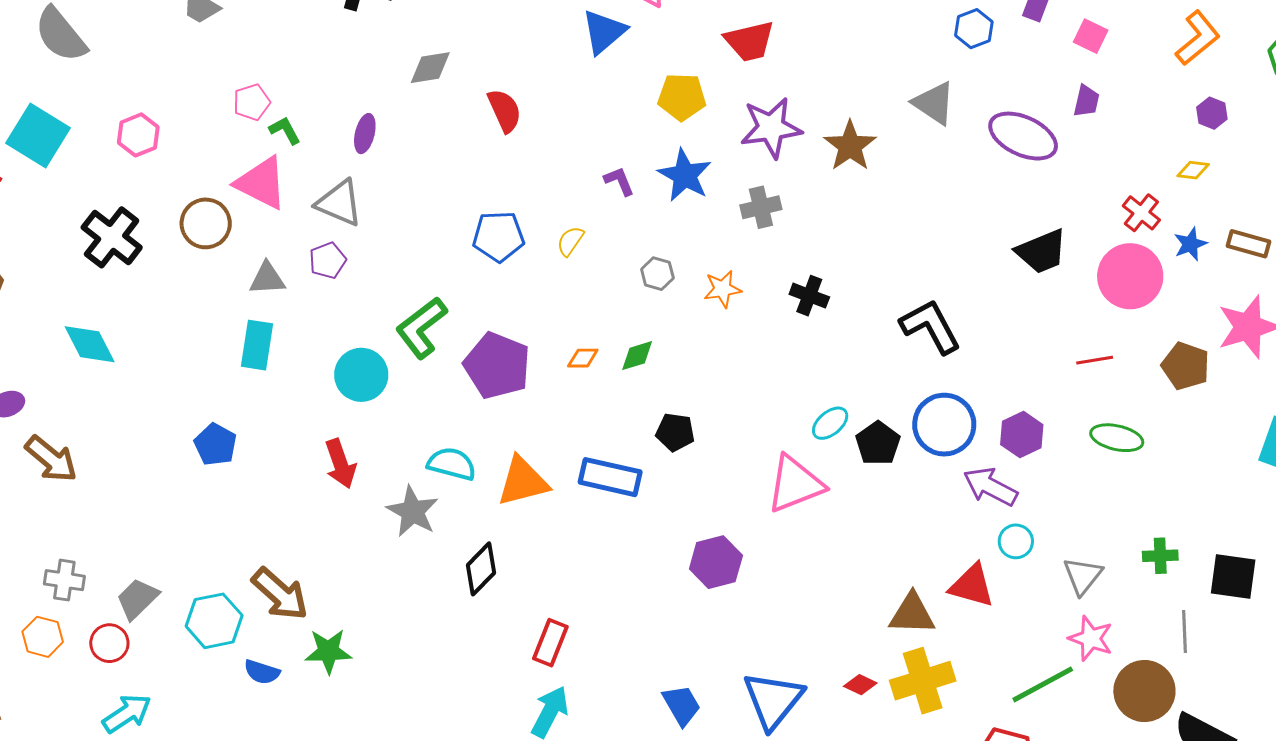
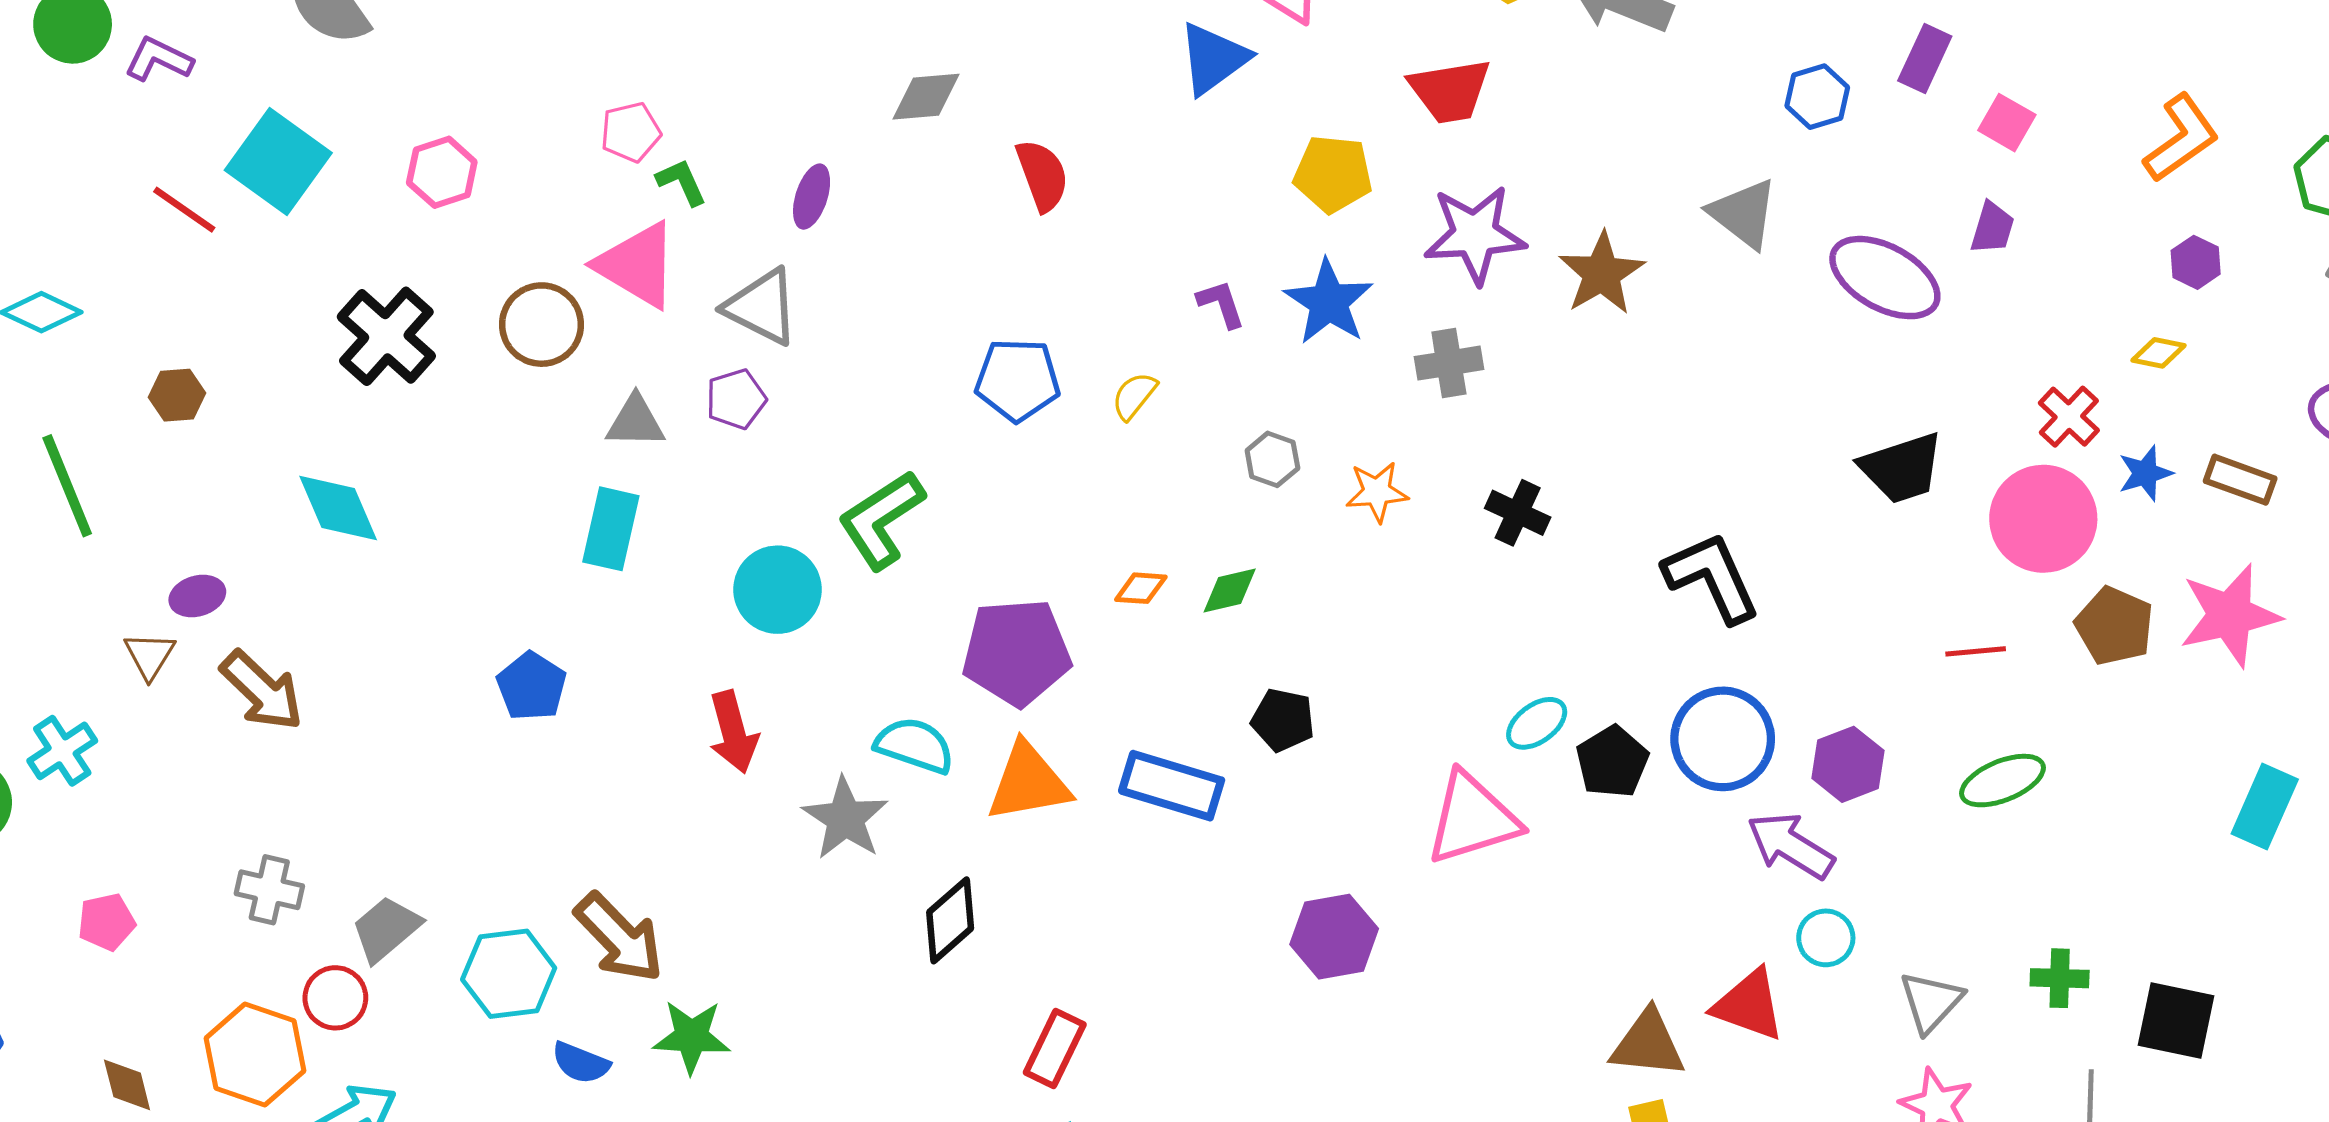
purple pentagon: (497, 366) -> (1017, 652), moved, turned -30
brown pentagon: (1186, 366) -> (2114, 626), moved
green ellipse: (1117, 438) -> (2003, 781), turned -39
orange hexagon: (43, 637) -> (255, 1055), moved, size x1.5

